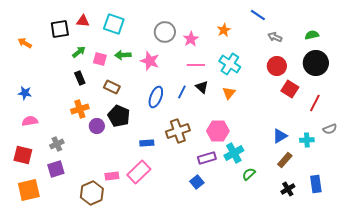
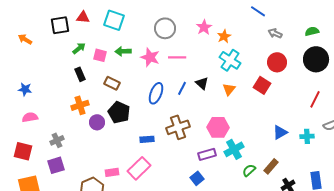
orange star: (224, 30) -> (224, 36), moved
pink star: (191, 39) -> (204, 27), moved
pink line: (196, 65) -> (177, 57), moved
red square: (290, 89) -> (262, 85), moved
brown rectangle: (285, 160) -> (271, 166), moved

